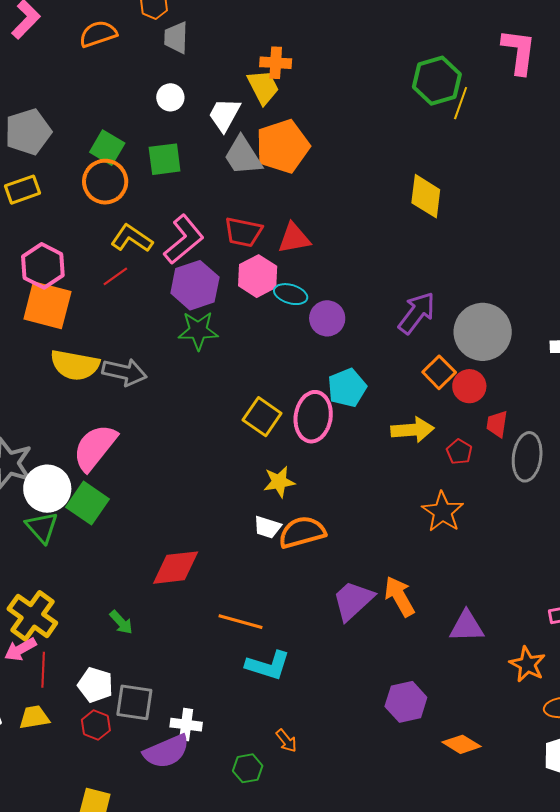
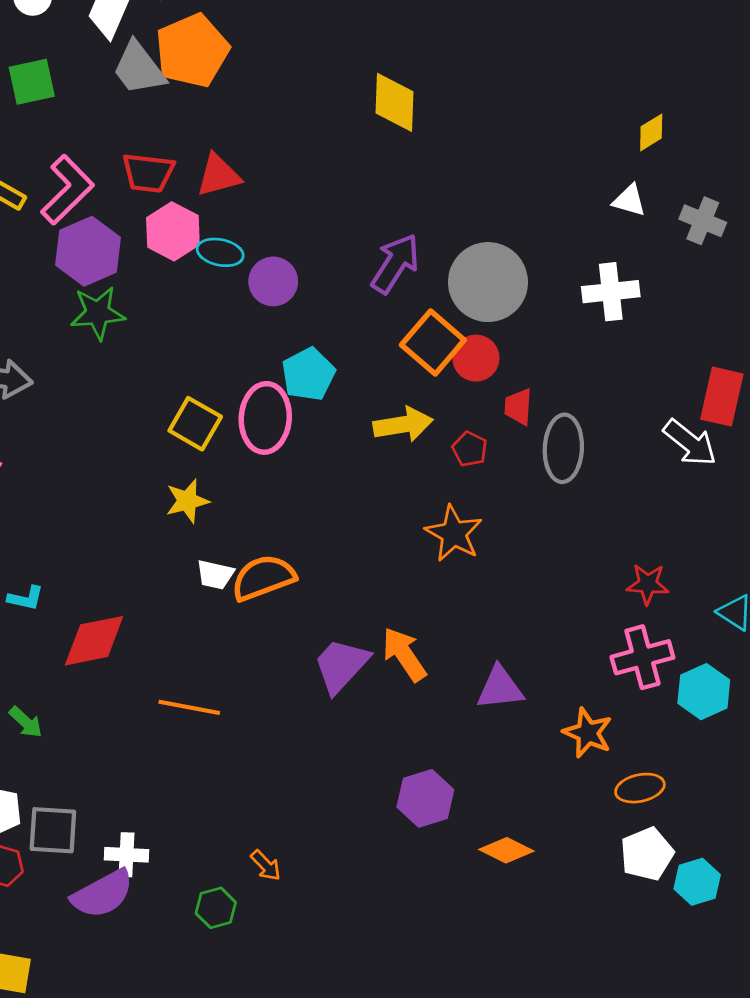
orange square: (439, 372) -> (433, 343), size x1.4
yellow star: (279, 482) -> (187, 501), moved
cyan L-shape: (268, 665) -> (26, 598), moved, size x0.6

